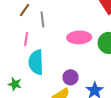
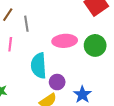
cyan semicircle: (36, 62) -> (39, 66), moved

